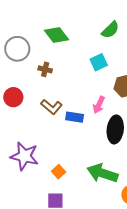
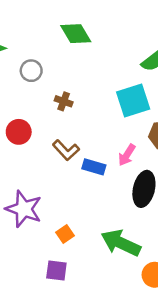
green diamond: (56, 35) -> (76, 34), moved
gray circle: (17, 49) -> (31, 71), size x0.7
cyan square: (99, 62) -> (133, 100), size x1.5

